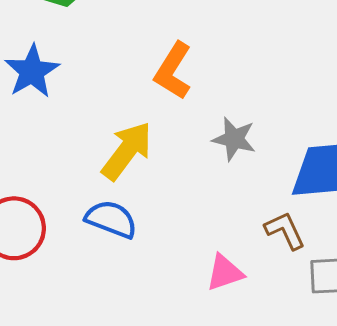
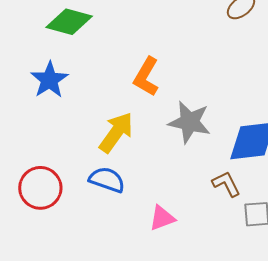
gray star: (234, 139) -> (189, 122), size x1.4
pink triangle: (225, 273) -> (162, 218), moved

